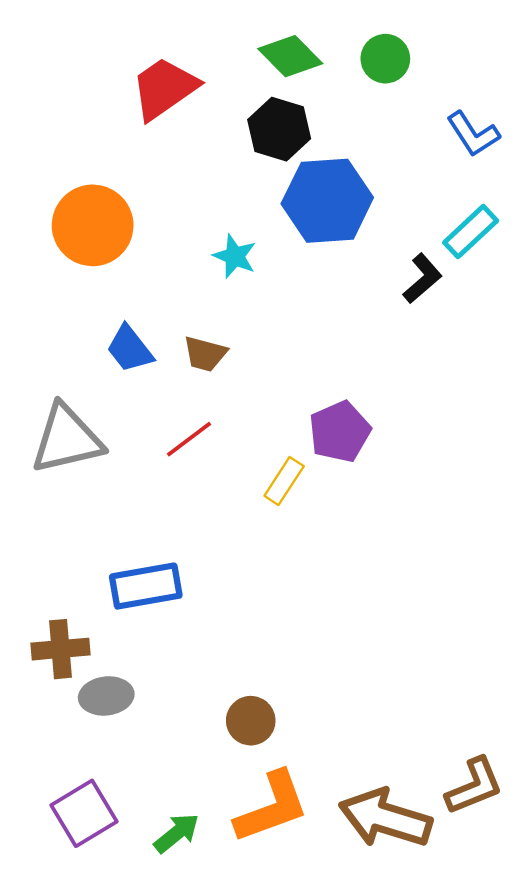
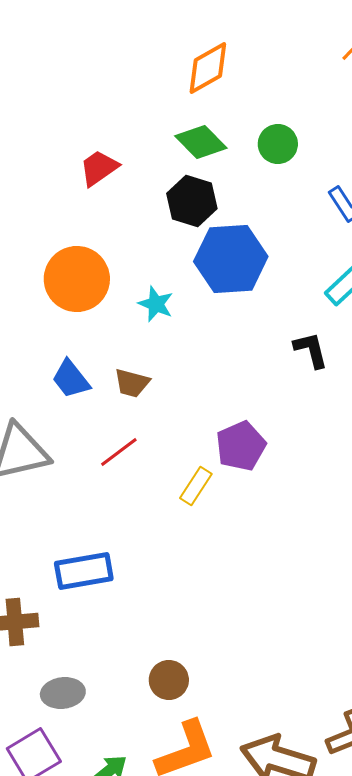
red trapezoid: (164, 88) -> (99, 168), size x0.7
orange circle: (93, 225) -> (77, 279), moved
black L-shape: (422, 278) -> (311, 350), moved, turned -63
gray ellipse: (106, 696) -> (63, 693), moved

